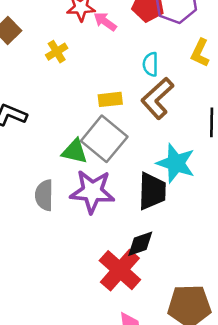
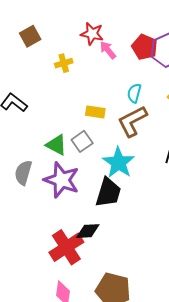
gray square: (104, 139) -> (82, 141), size x0.6
cyan star: (176, 163) -> (119, 163), moved

